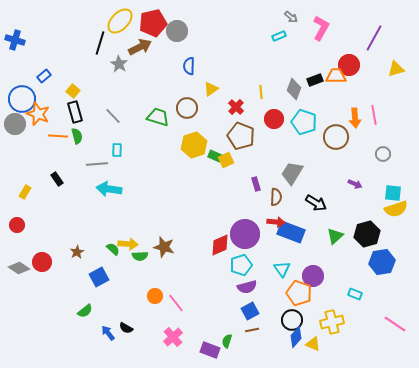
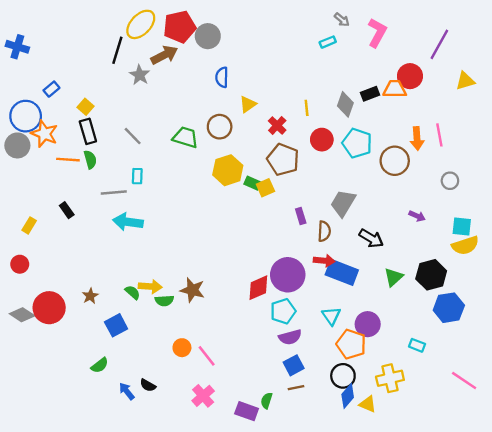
red circle: (42, 262) -> (49, 308), size x1.4

